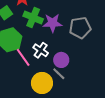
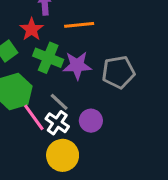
white cross: (41, 50) -> (57, 123), moved
gray line: (59, 74) -> (59, 102), moved

